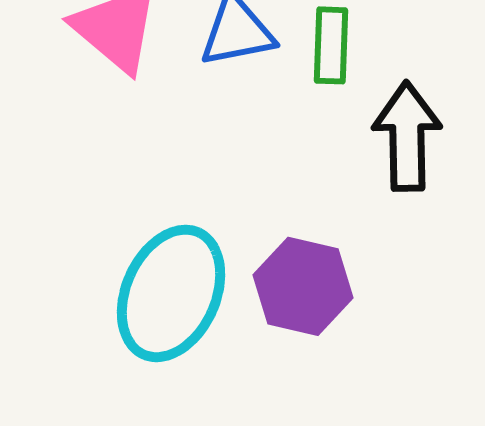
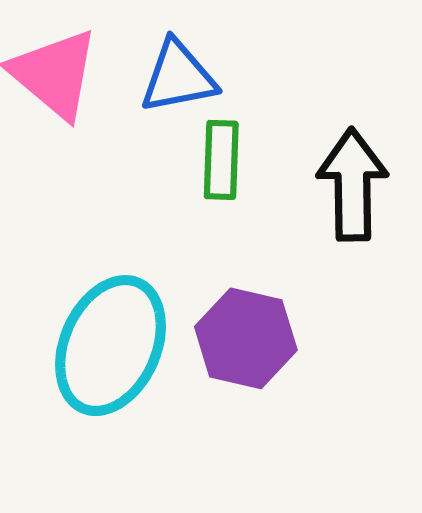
green rectangle: (331, 45) -> (221, 160), moved

